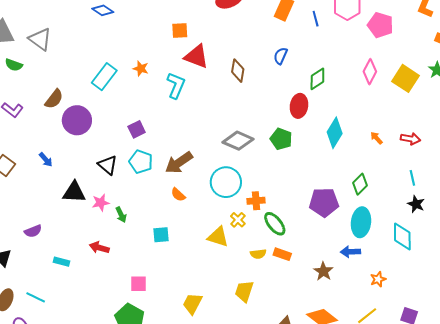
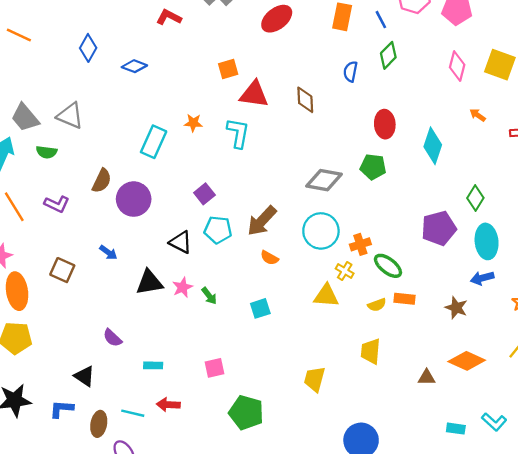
green diamond: (317, 79) -> (388, 55), moved
orange arrow: (376, 138) -> (478, 115), moved
purple semicircle: (33, 231) -> (112, 338), turned 78
red arrow: (99, 248) -> (168, 405), moved
pink square: (138, 284) -> (215, 368), moved

